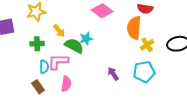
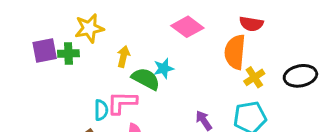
yellow arrow: (59, 31) -> (123, 57), turned -128
green cross: (37, 44) -> (68, 54), moved

